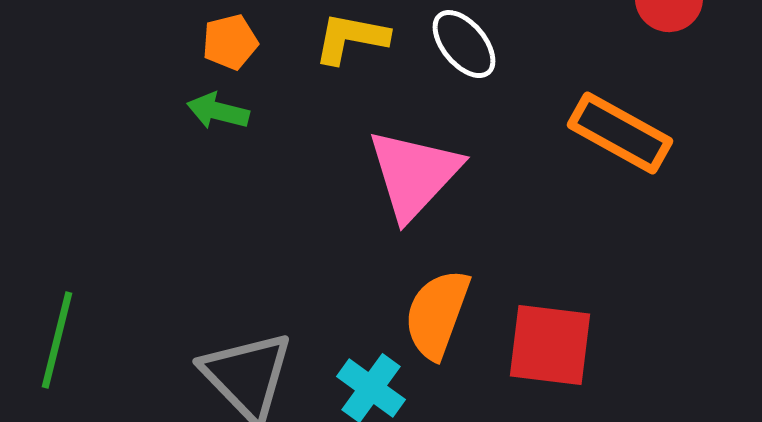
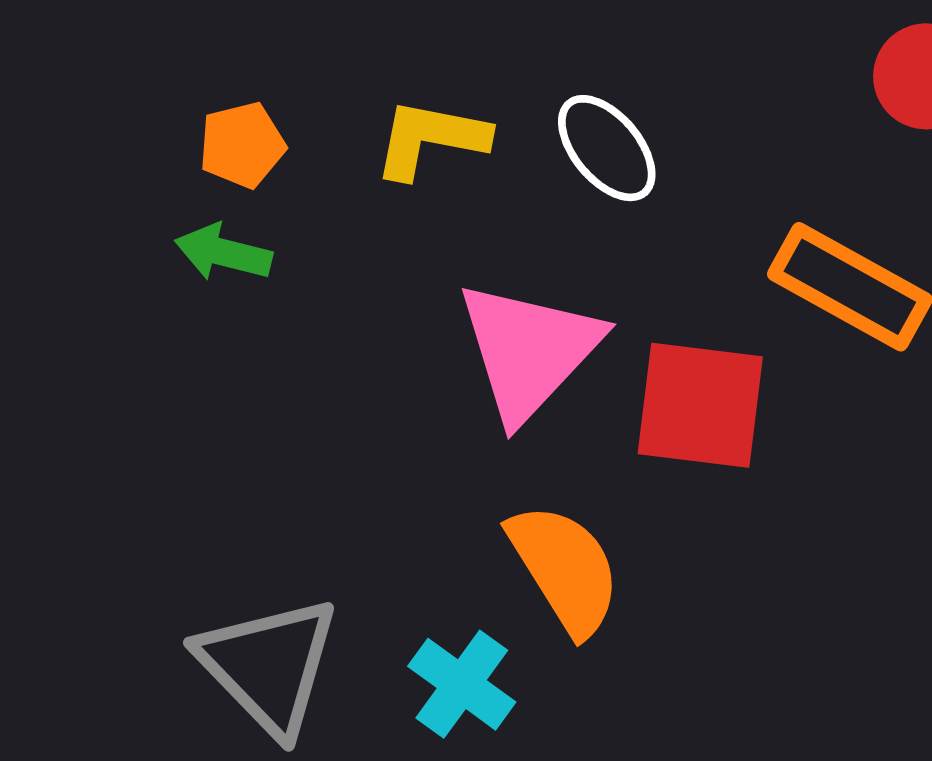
orange semicircle: (437, 314) -> (565, 569), turned 128
red square: (550, 345) -> (700, 405), moved

